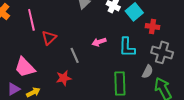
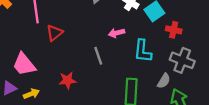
pink arrow: (99, 42) -> (116, 33), moved
gray line: (75, 55) -> (98, 56), moved

